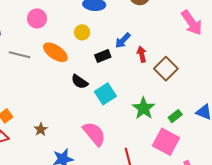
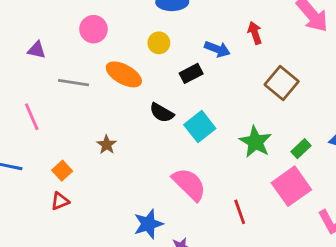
blue arrow: (123, 41) -> (217, 49), turned -108
red arrow: (142, 54) -> (255, 33), moved
brown star: (41, 129) -> (107, 145), moved
pink square: (166, 142) -> (291, 186), turned 32

